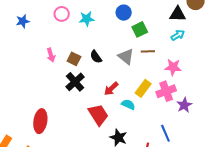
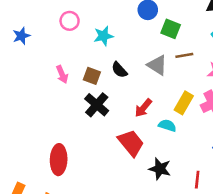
cyan star: (87, 19) -> (104, 36), moved
green square: (140, 29) -> (171, 29), turned -35

